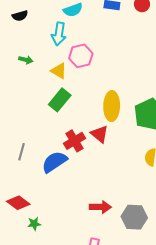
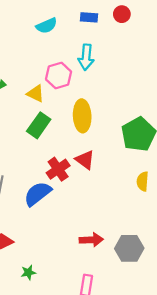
cyan arrow: (59, 34) -> (86, 57), moved
yellow ellipse: (112, 106) -> (82, 116), moved
green star: (34, 224) -> (28, 272), moved

